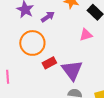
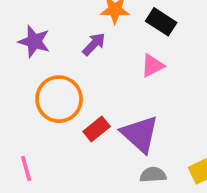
purple arrow: (48, 17) -> (94, 44), moved

